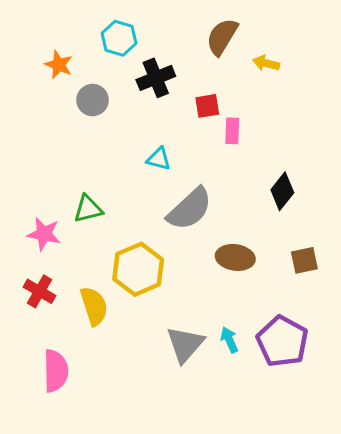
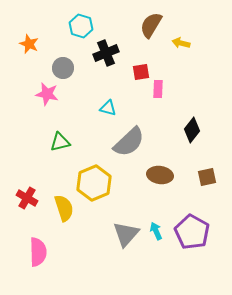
orange star: (59, 65) -> (29, 44), moved
pink star: (44, 234) -> (47, 94), moved

